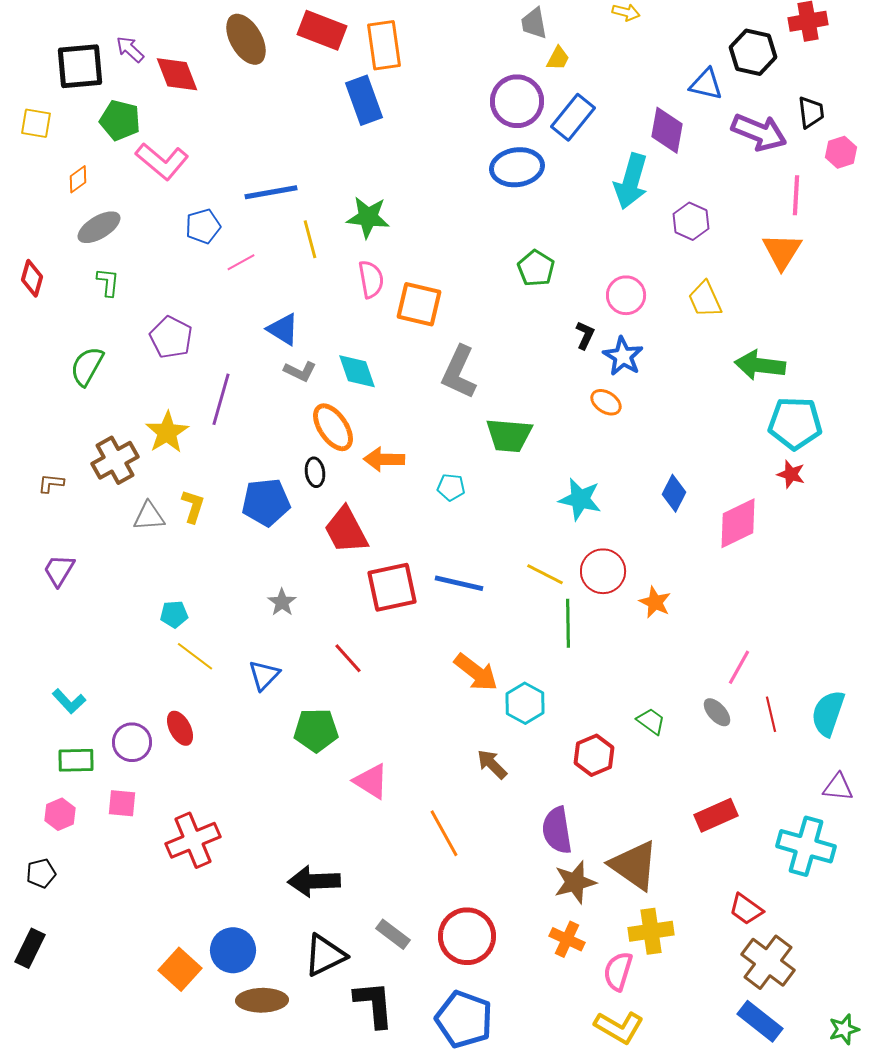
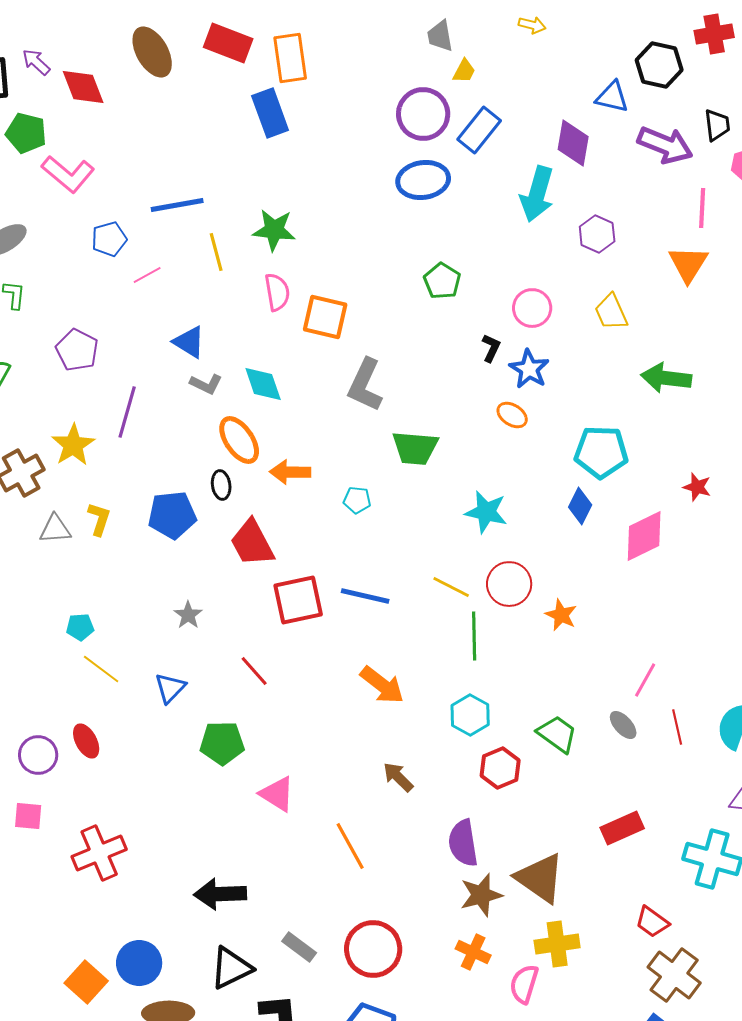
cyan pentagon: (795, 423) -> (601, 452), moved
cyan hexagon: (525, 703) -> (470, 715), moved
green trapezoid: (651, 721) -> (557, 734), size x1.4

